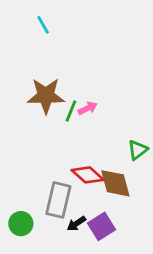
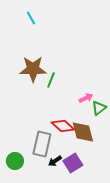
pink arrow: (88, 108) -> (86, 98), moved

